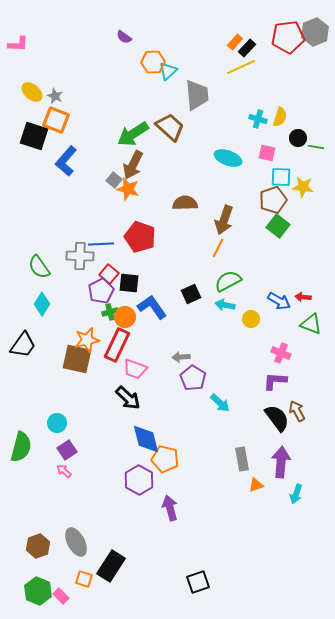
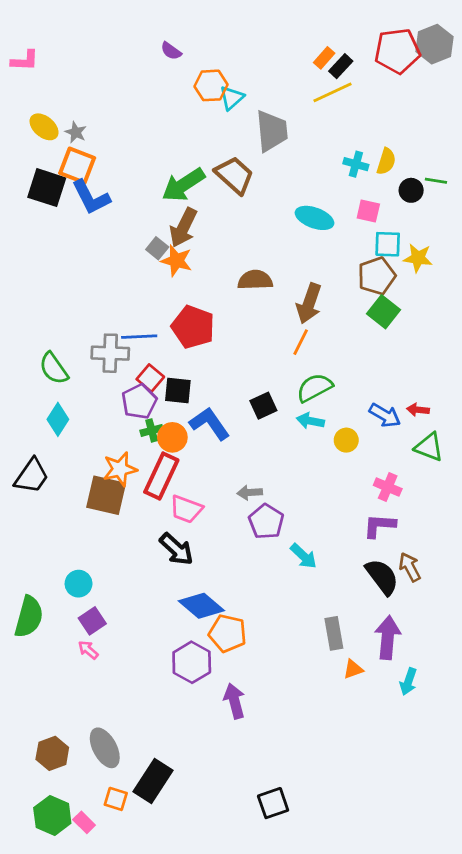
green line: (316, 147) -> (436, 181), moved
blue L-shape: (66, 161) -> (91, 197), moved, turned -68
blue diamond: (146, 439) -> (201, 606), turned -36

